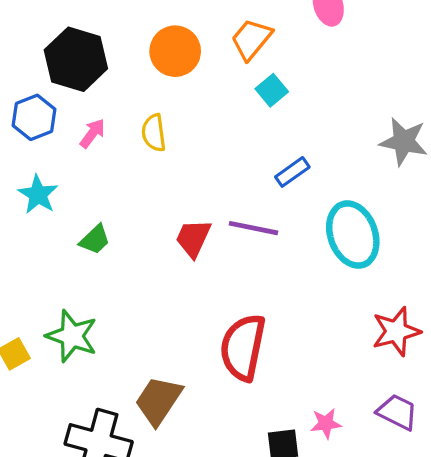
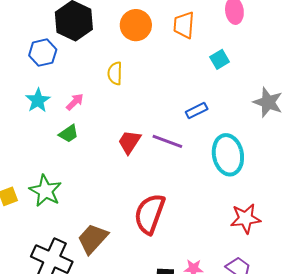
orange trapezoid: (251, 39) -> (184, 25), turned -44
cyan square: (272, 90) -> (220, 59), moved
pink arrow: (92, 133) -> (75, 102), moved

